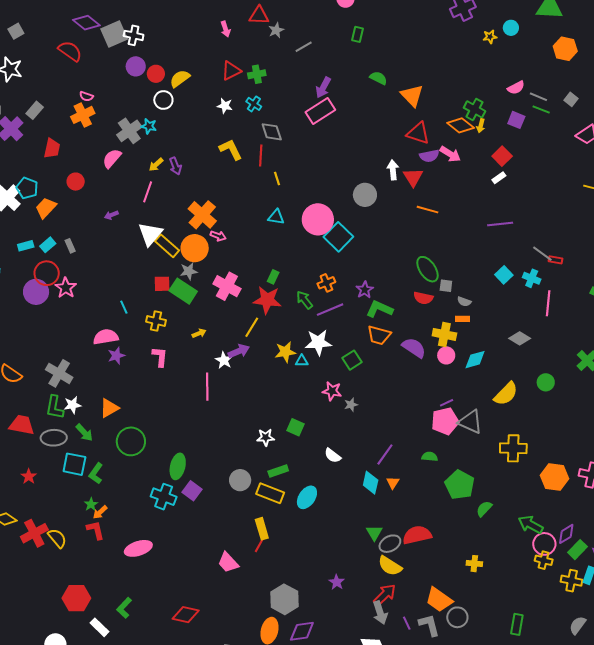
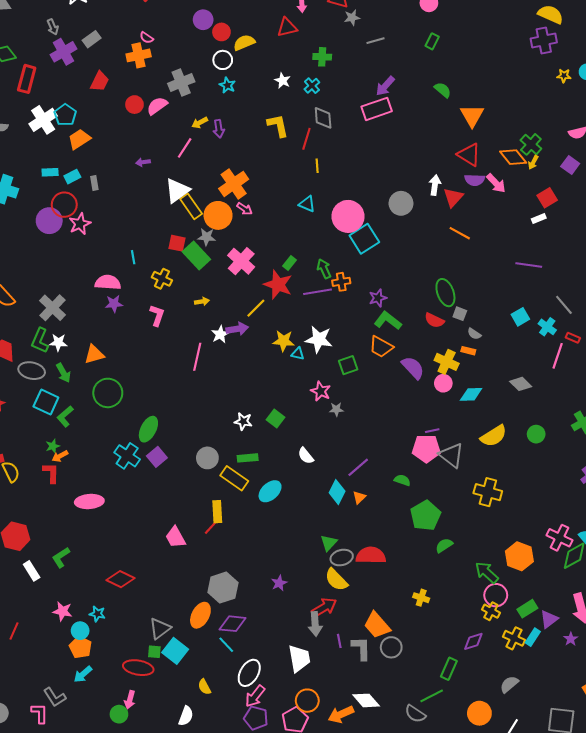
red triangle: (231, 71) -> (287, 27), moved
cyan star: (149, 126) -> (227, 85), moved
red circle: (76, 182) -> (134, 105), moved
red rectangle: (555, 260) -> (573, 338), moved
green arrow: (305, 300) -> (324, 269), moved
purple line: (330, 310) -> (318, 292), moved
orange hexagon: (554, 477) -> (519, 556), moved
purple diamond: (566, 534) -> (473, 641), moved

